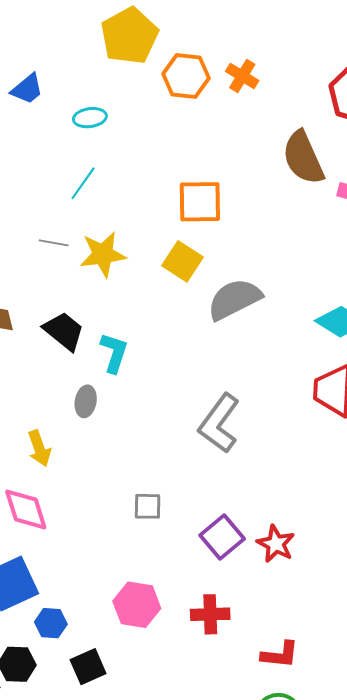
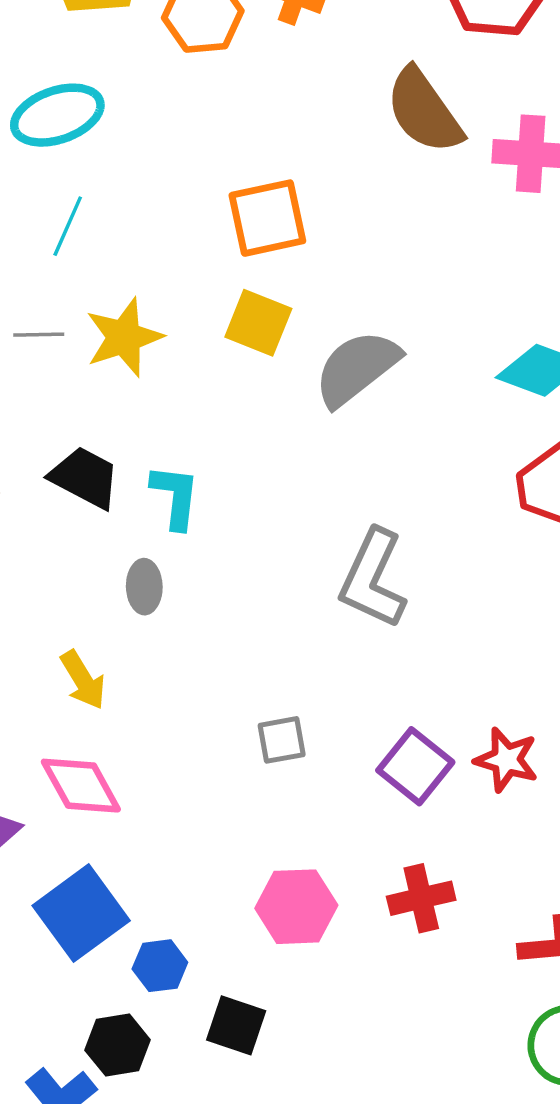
cyan ellipse: (90, 118) -> (57, 115), size x1.6
black square: (88, 667) -> (236, 1025), turned -36

